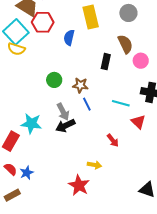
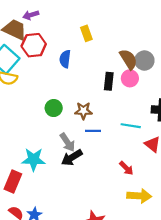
gray circle: (128, 13) -> (144, 61), moved
yellow rectangle: (91, 17) -> (86, 33), size x0.6
pink circle: (141, 61) -> (130, 78), moved
blue line: (87, 104) -> (93, 131), turned -56
yellow arrow: (94, 165) -> (139, 196), moved, size x1.5

